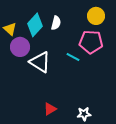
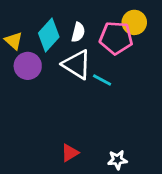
pink pentagon: (91, 42) -> (116, 38), moved
white triangle: (40, 62) -> (77, 64), moved

